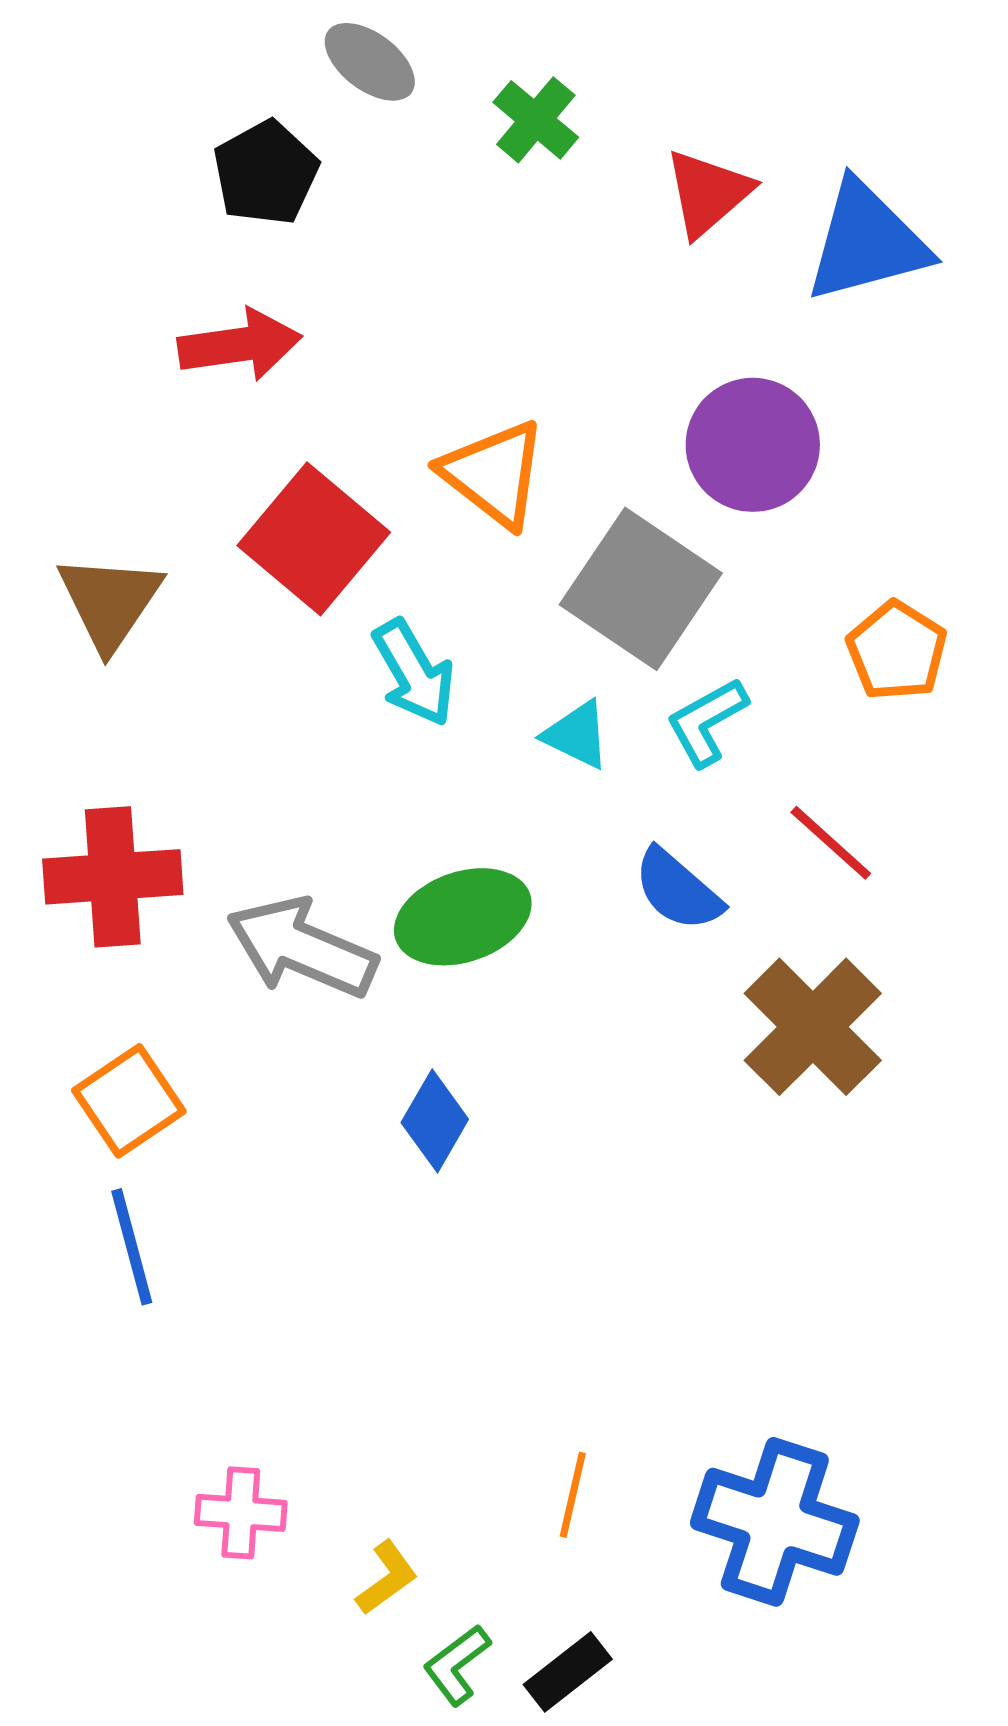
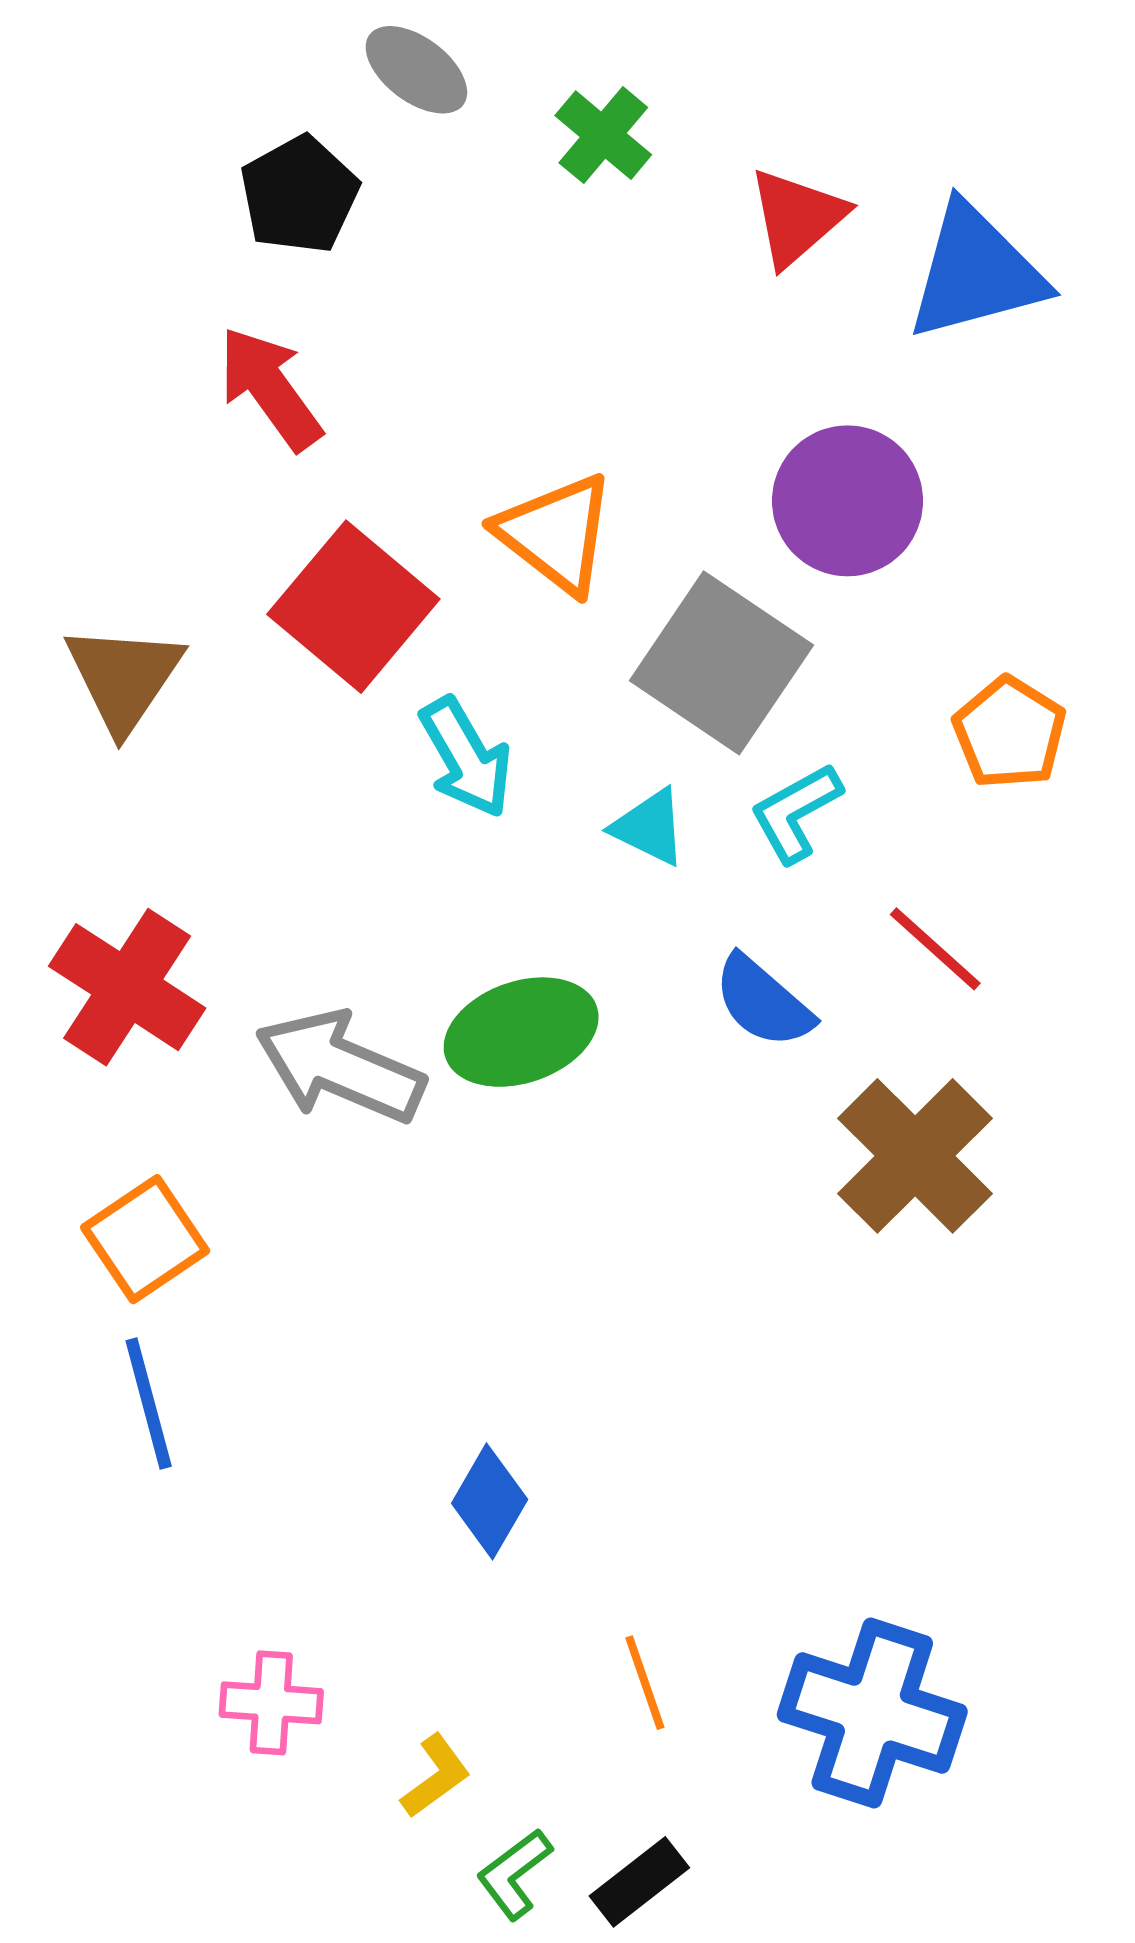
red arrow: (240, 345) -> (270, 388), turned -118
red cross: (113, 877) -> (127, 987), turned 37
blue diamond: (435, 1121) -> (490, 1501), moved
orange line: (573, 1495) -> (645, 1683), turned -32

